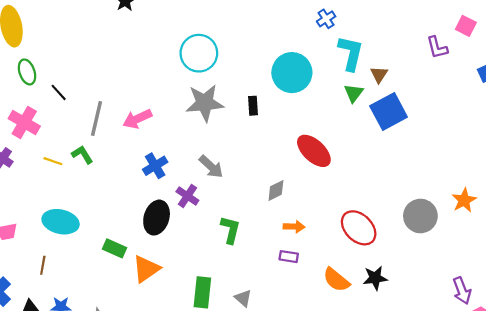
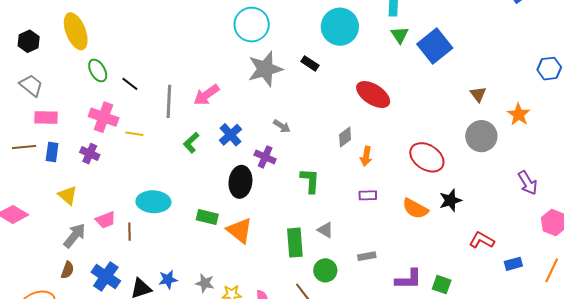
brown triangle: (379, 75) -> (478, 94), moved
black rectangle: (253, 106) -> (310, 63), turned -42
green L-shape: (82, 155) -> (191, 143), moved, turned -90
yellow line: (53, 161) -> (134, 134), moved
gray arrow: (211, 167) -> (282, 126), size x0.7
orange arrow: (294, 227) -> (366, 156), moved, turned 108
brown line: (43, 265) -> (130, 232), moved
orange triangle: (146, 269) -> (240, 230), turned -36
purple arrow: (462, 291) -> (528, 183), moved
gray triangle: (243, 298) -> (325, 230), moved

